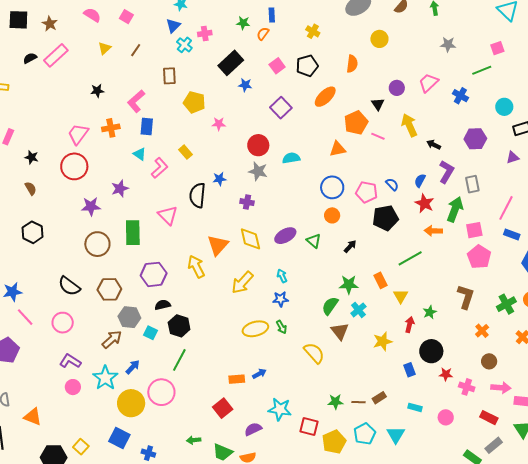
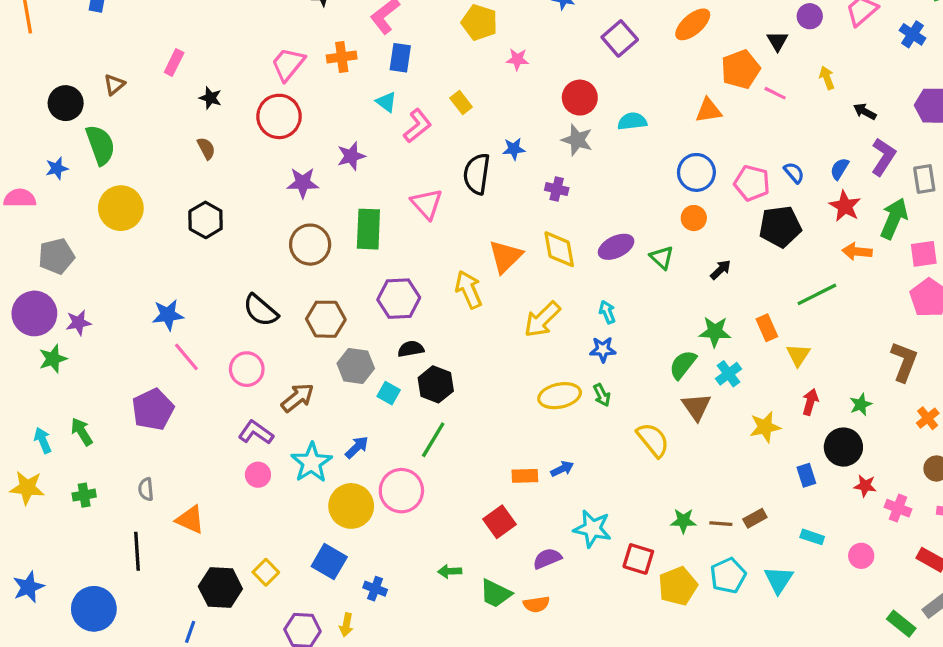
yellow arrow: (409, 125) -> (827, 78), size x0.6
green star: (430, 312) -> (861, 404), moved
brown arrow: (112, 339) -> (298, 398), moved

